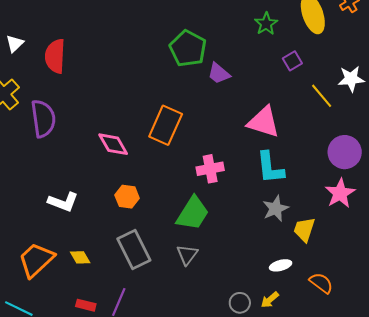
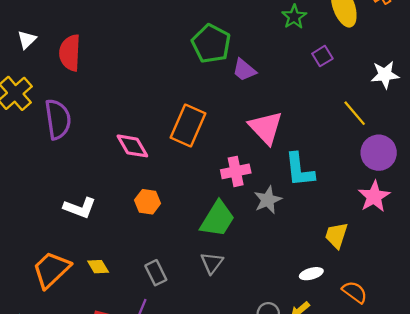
yellow line: (322, 96) -> (355, 113), moved
pink triangle: (264, 122) -> (266, 128), moved, turned 30
gray star: (276, 209) -> (268, 200), moved
gray rectangle: (134, 249) -> (156, 273), moved, size x0.6

